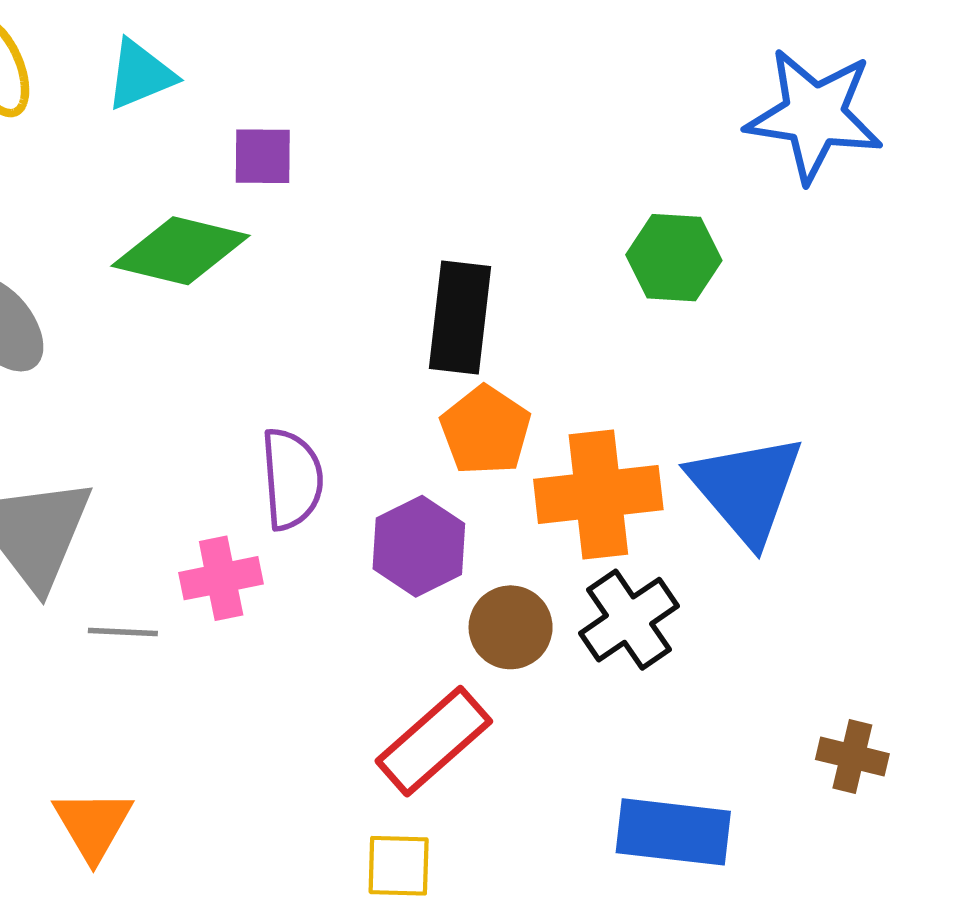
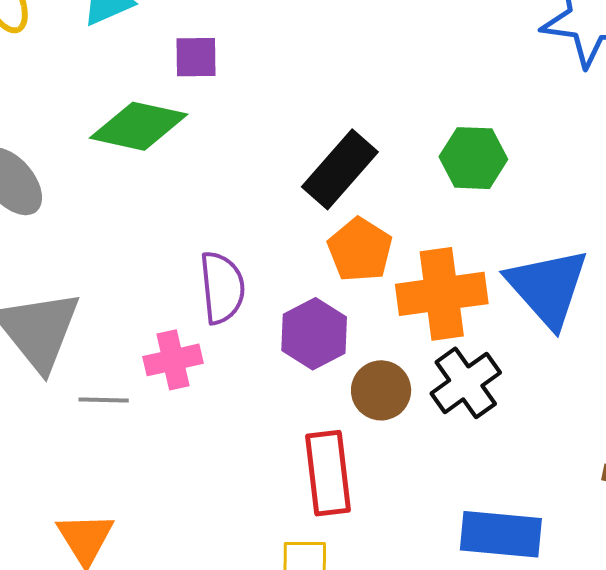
green hexagon: (674, 258) -> (473, 158), moved
black rectangle: (460, 318) -> (340, 169), turned 36
red rectangle: (434, 741) -> (328, 473), turned -54

